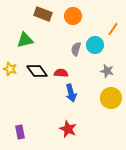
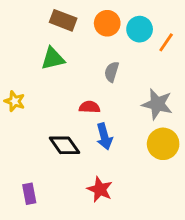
green triangle: (25, 40) -> (53, 59), moved
cyan circle: (95, 45) -> (140, 29), moved
black diamond: (37, 71) -> (65, 145), moved
gray star: (107, 71) -> (157, 104), size x1.5

